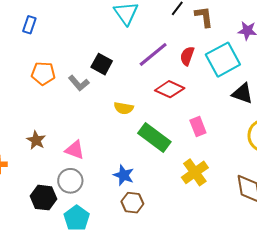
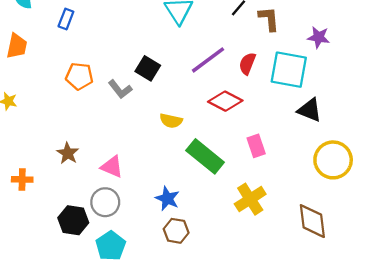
cyan square: (223, 60) -> (289, 70), turned 36

